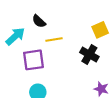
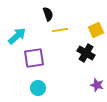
black semicircle: (39, 21) -> (48, 14), moved, turned -152
yellow line: (54, 39) -> (60, 30), moved

